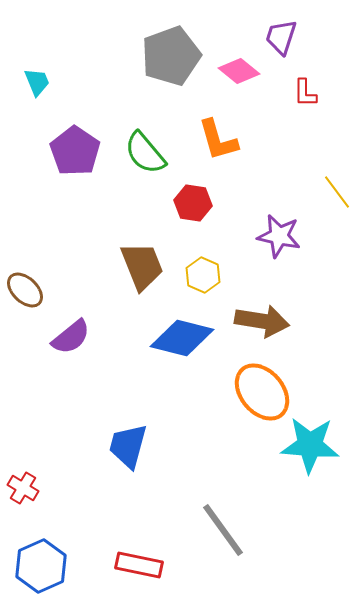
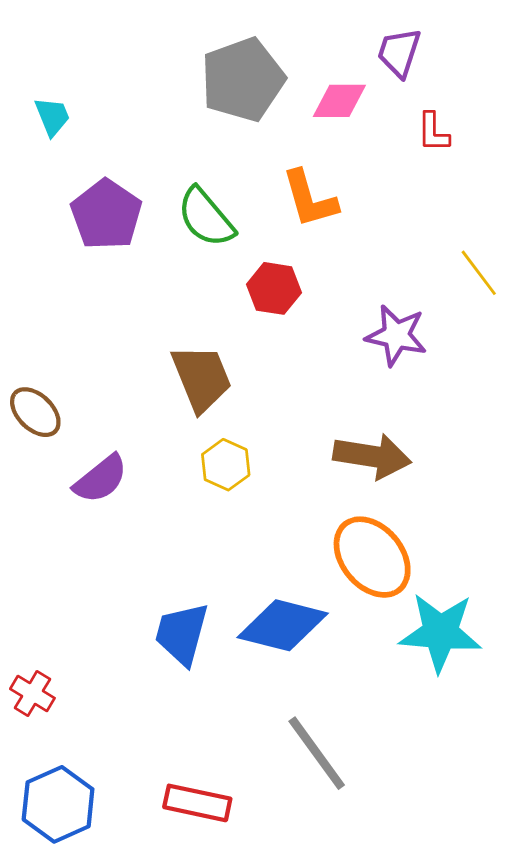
pink diamond: (239, 71) -> (339, 101), turned -39
yellow hexagon: (203, 275) -> (226, 465), moved
blue diamond: (182, 338) -> (283, 625), moved

